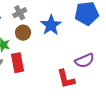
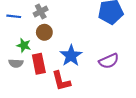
blue star: (51, 25) -> (71, 56), moved
red L-shape: (66, 79) -> (61, 81), moved

